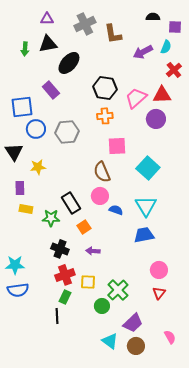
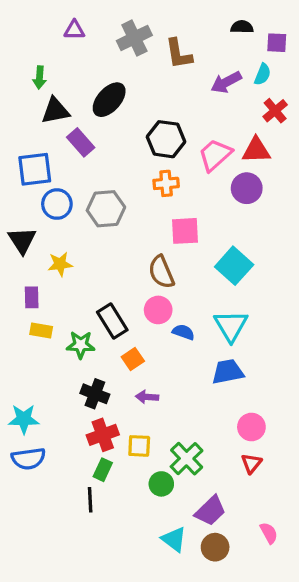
black triangle: (48, 44) -> (55, 111), moved

